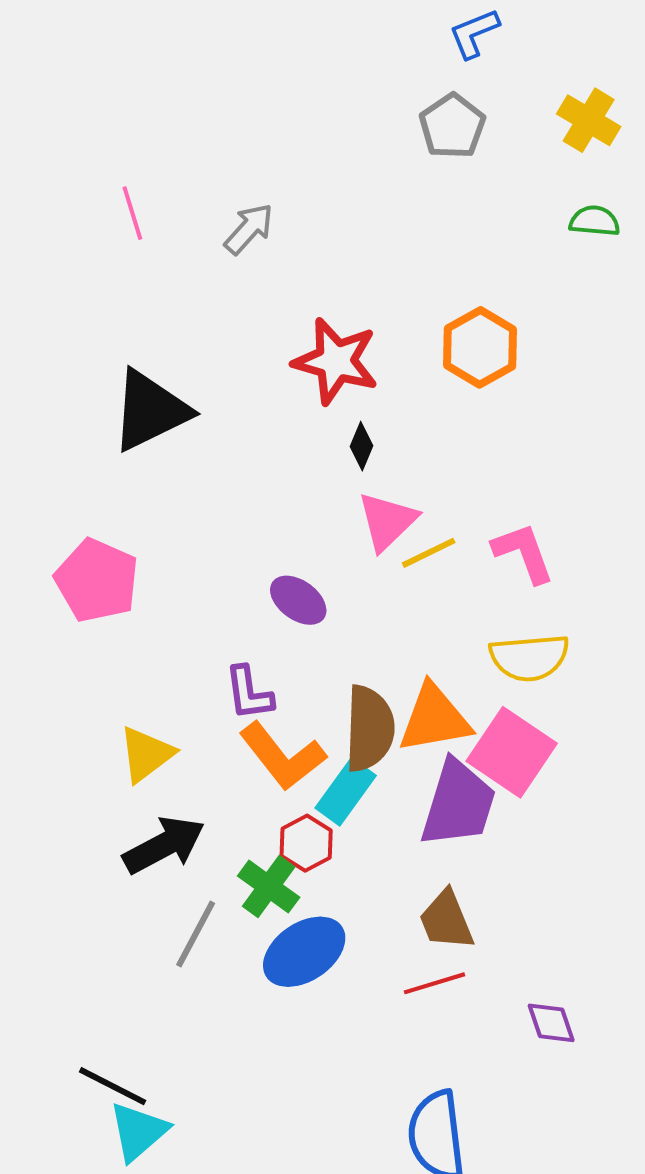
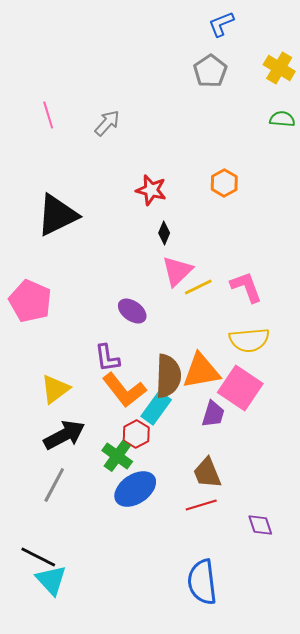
orange hexagon: (480, 347) -> (224, 183), size x0.7
red star: (336, 361) -> (151, 190), size x0.7
purple trapezoid: (458, 804) -> (213, 414), size x0.6
gray line: (196, 934) -> (54, 485), moved
cyan triangle: (138, 1131) -> (51, 580), turned -32

